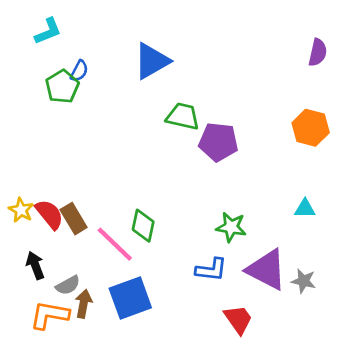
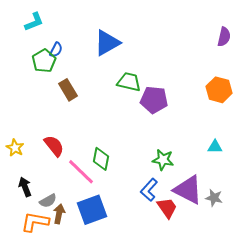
red semicircle: (49, 214) -> (54, 146), moved
brown rectangle: (74, 219) -> (68, 90), moved
blue L-shape: (211, 270) -> (149, 190), turned 125
red trapezoid: (238, 319) -> (167, 208), moved

